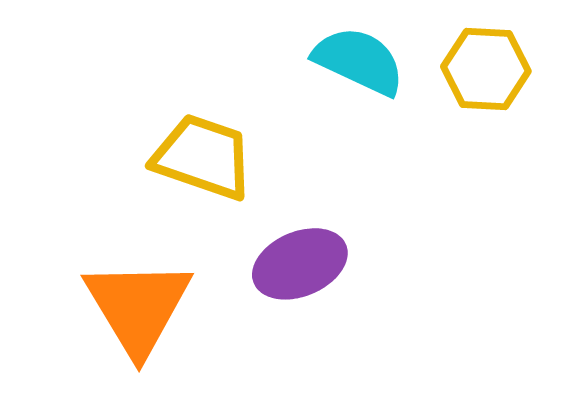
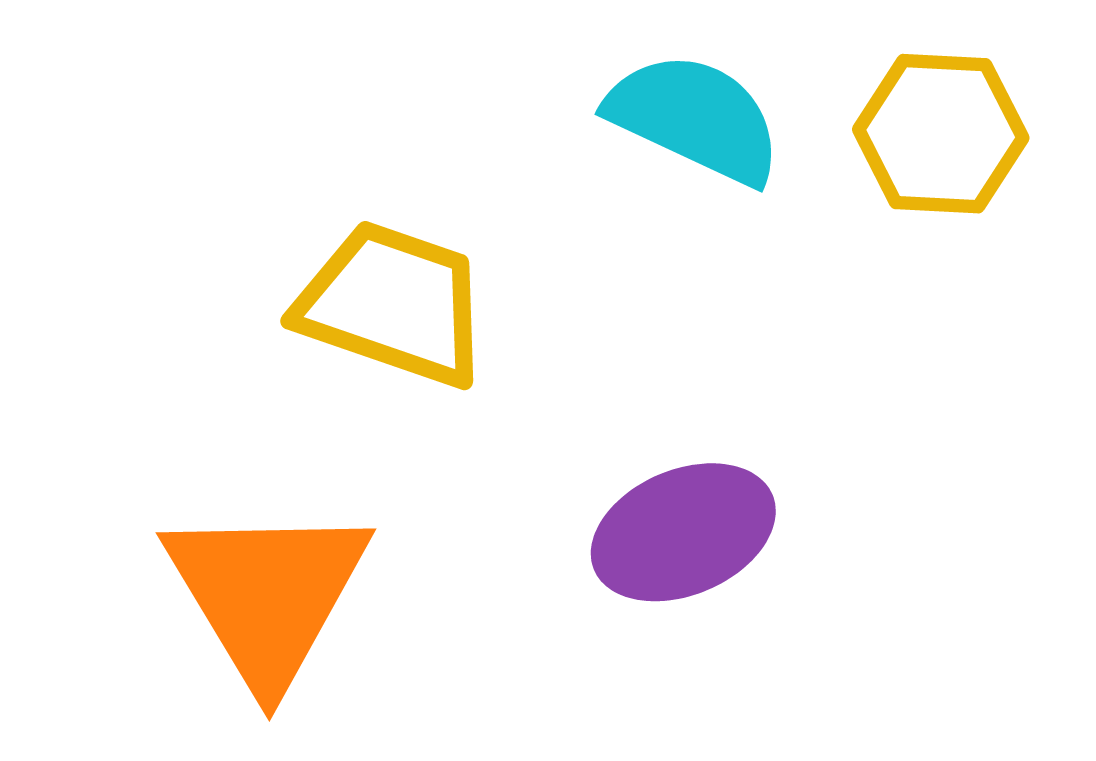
purple ellipse: (300, 264) -> (683, 532), moved

